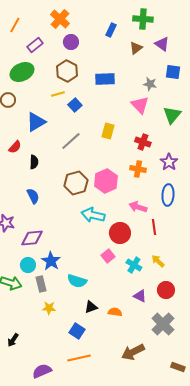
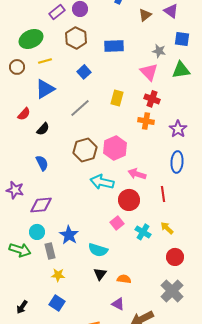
purple rectangle: (35, 45) -> (57, 12), moved
yellow line: (58, 94) -> (45, 61), moved
green triangle: (172, 115) -> (181, 70), moved, turned 42
red cross: (143, 142) -> (152, 99), moved
black semicircle: (34, 162) -> (43, 129), turned 40
orange cross: (138, 169) -> (146, 121), moved
pink arrow: (138, 207) -> (137, 174), moved
blue star: (51, 261) -> (69, 235), moved
cyan semicircle: (77, 281) -> (98, 250), moved
purple triangle: (140, 296) -> (118, 304), moved
black triangle: (91, 307) -> (100, 274), turned -32
blue square: (77, 331) -> (57, 303), moved

